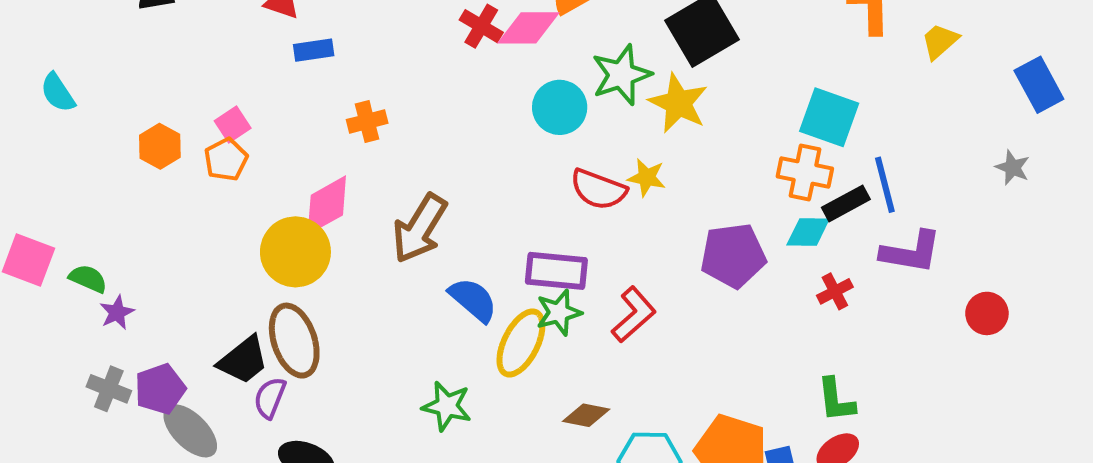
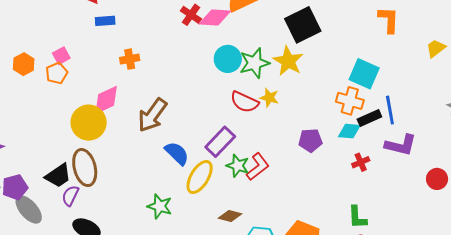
yellow trapezoid: (940, 41) -> (436, 48), moved
green star: (621, 75) -> (254, 63), moved
purple pentagon: (733, 256) -> (310, 140), size x0.7
purple rectangle: (556, 271) -> (220, 142), turned -56
green star: (559, 313) -> (238, 166), moved, turned 30

